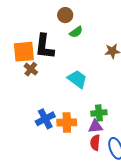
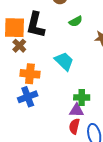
green semicircle: (76, 32) -> (76, 21), moved
orange cross: (67, 123) -> (30, 74), moved

